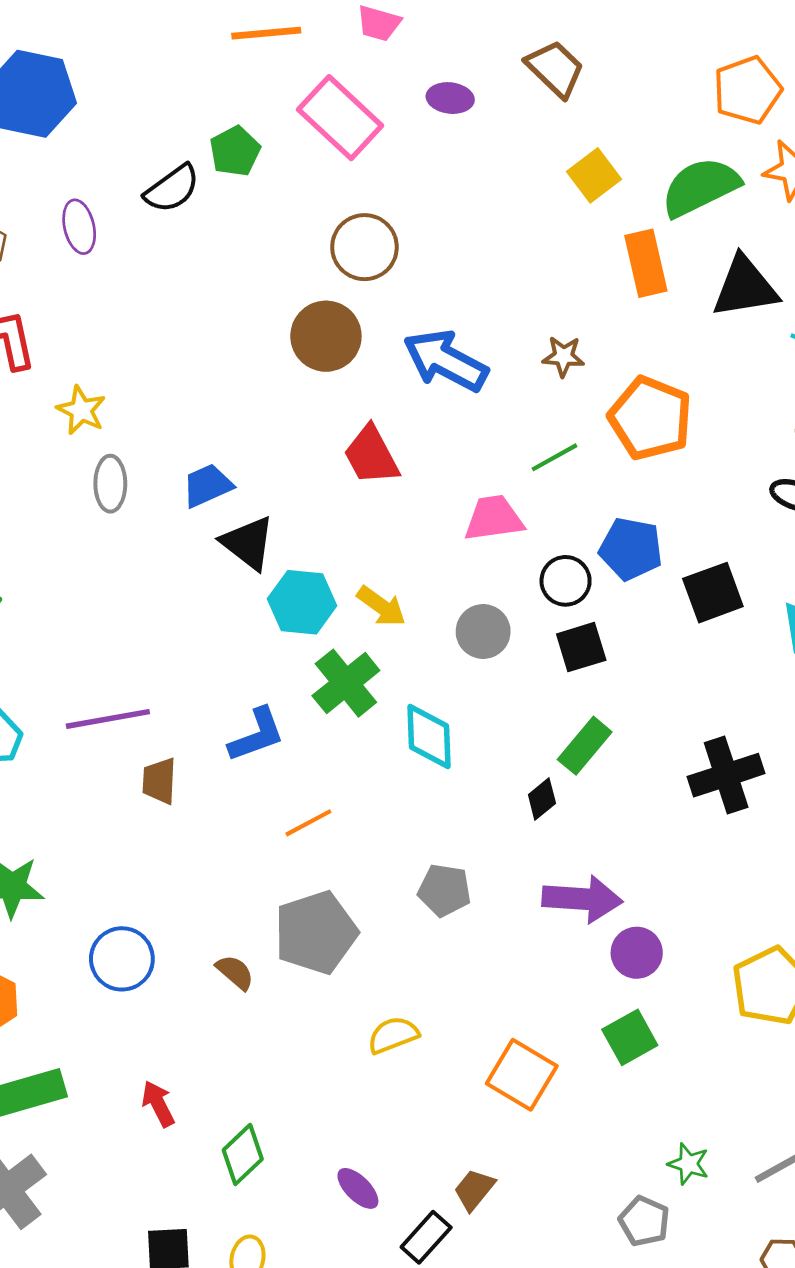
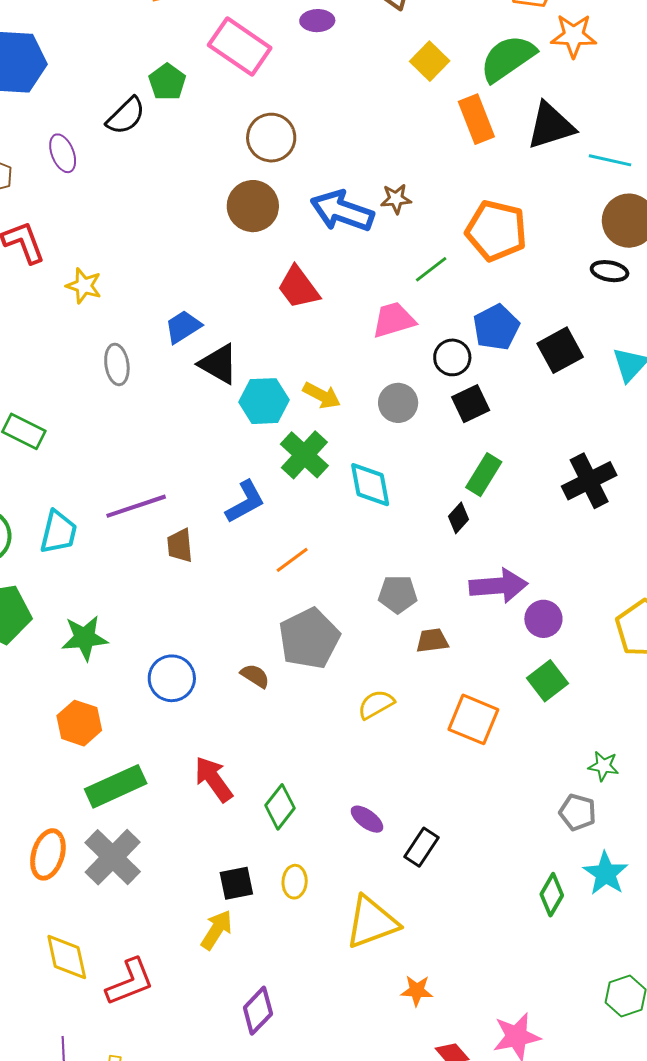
brown star: (563, 356) -> (396, 199), moved
gray ellipse: (110, 484) -> (117, 364), moved
blue pentagon: (631, 549) -> (496, 327), turned -30
red arrow: (158, 1104) -> (213, 779), size x1.4
brown trapezoid: (474, 1190) -> (432, 641), moved, turned 52

